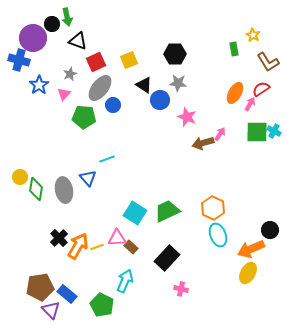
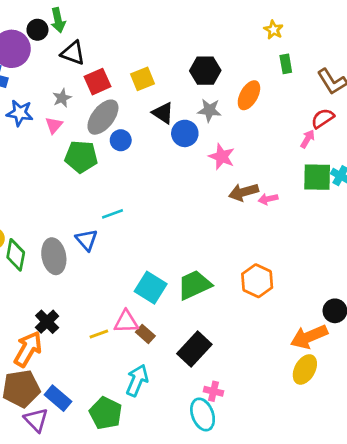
yellow star: (253, 35) -> (274, 30), moved
blue star: (39, 85) -> (20, 113), turned -30
orange ellipse: (235, 93) -> (249, 95), moved
pink arrow: (220, 134) -> (268, 199), moved, turned -136
cyan ellipse: (218, 235) -> (203, 414), moved
orange arrow: (78, 246) -> (28, 349), moved

